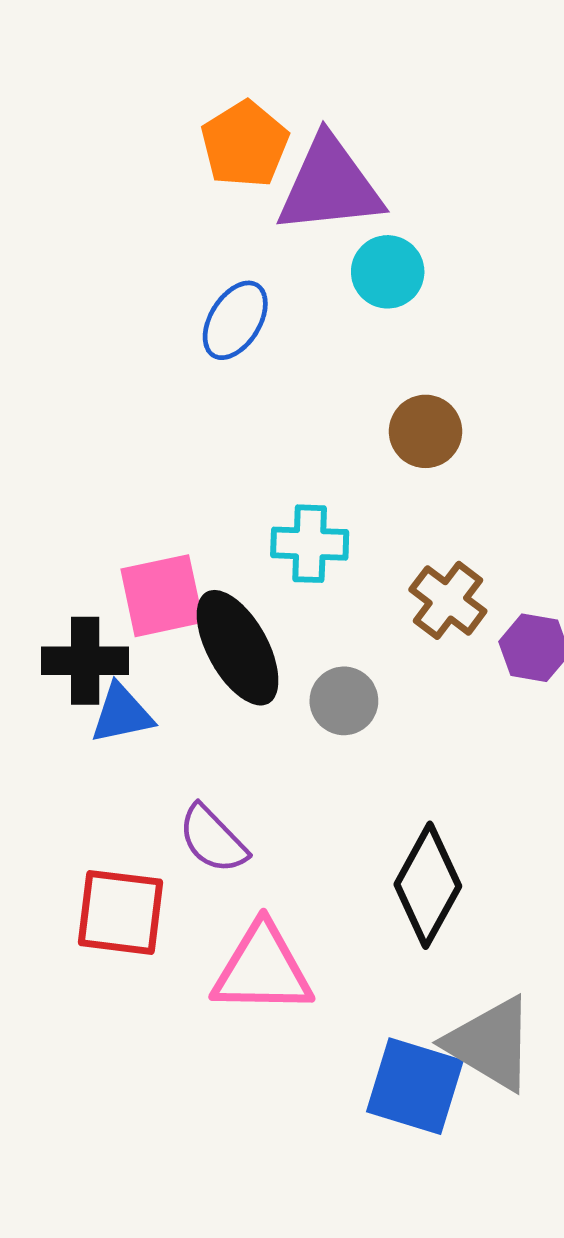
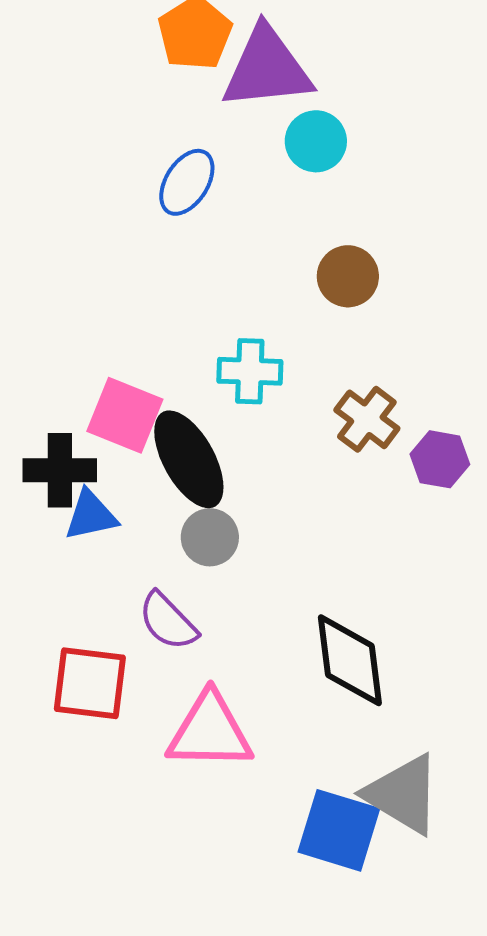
pink square: (162, 596) -> (125, 415), turned 34
gray circle: (344, 701) -> (210, 537), moved
black diamond: (428, 885) -> (350, 660), turned -36

